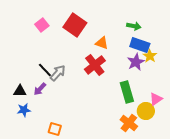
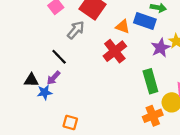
blue rectangle: (140, 45) -> (145, 21), moved
gray arrow: (58, 73) -> (76, 30), moved
blue star: (24, 110) -> (45, 92), moved
orange cross: (129, 123) -> (153, 116), turned 30

